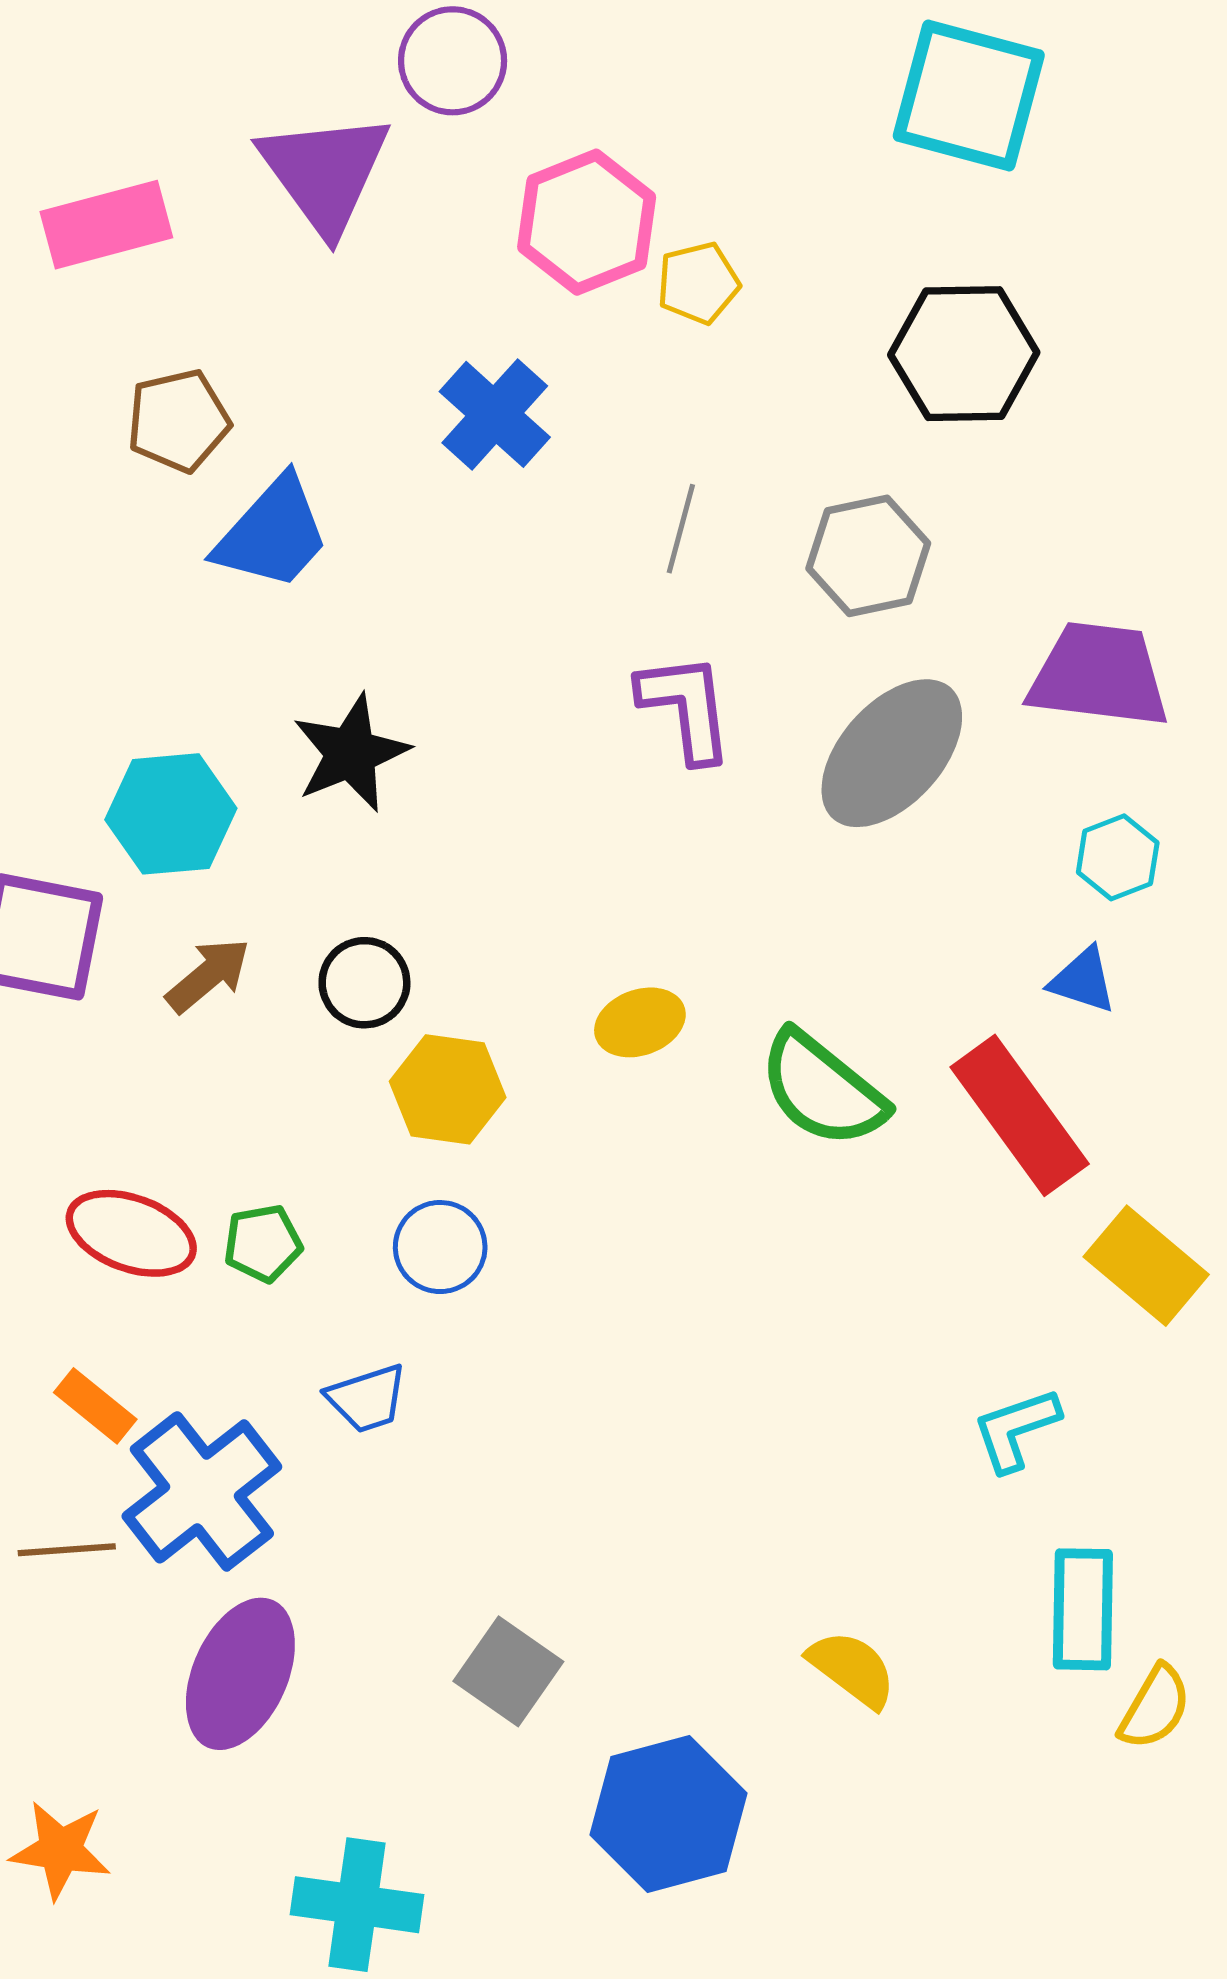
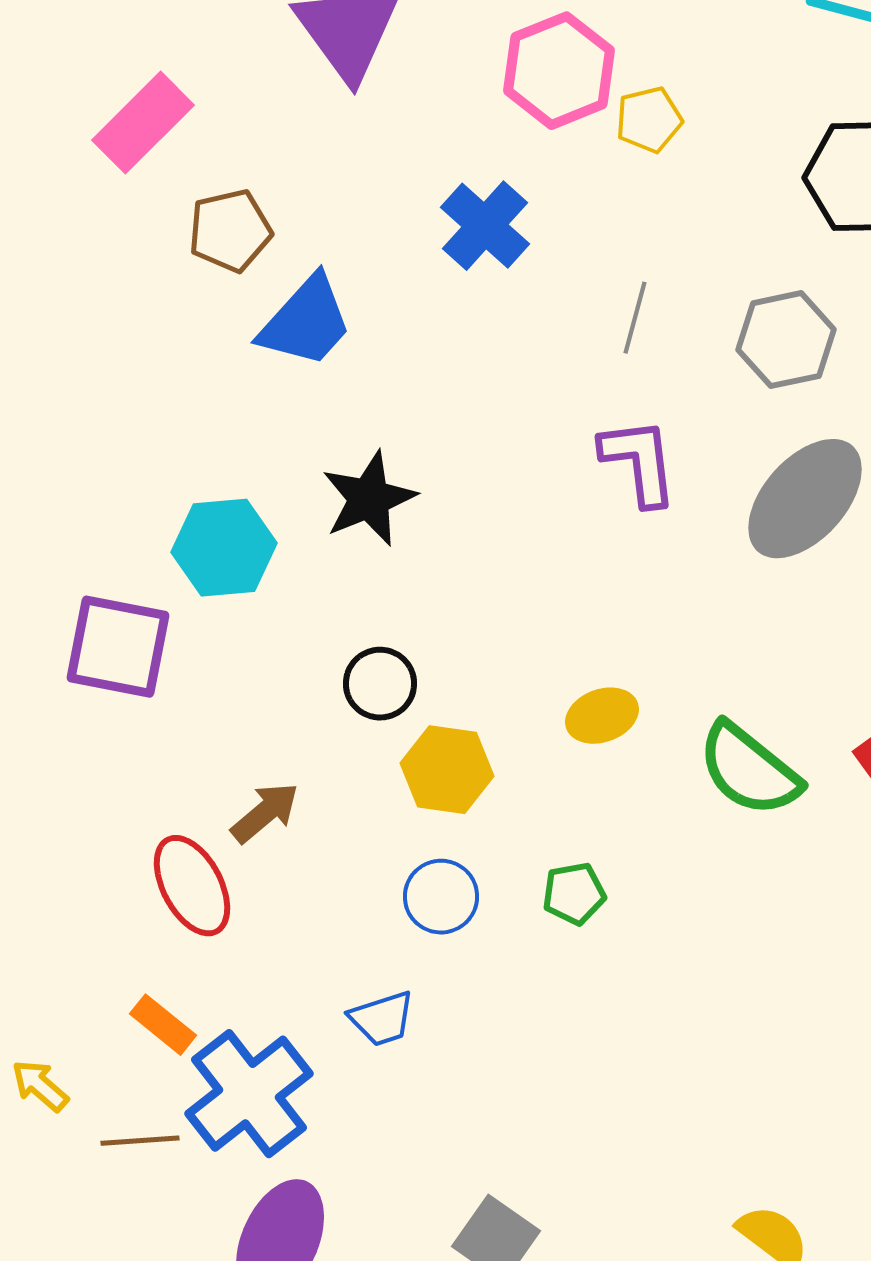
pink rectangle: (106, 225) -> (143, 123), moved, turned -30
brown arrow: (208, 975) -> (265, 813), moved
red ellipse: (131, 1233) -> (192, 886), turned 42
green pentagon: (263, 1243) -> (574, 894), moved

